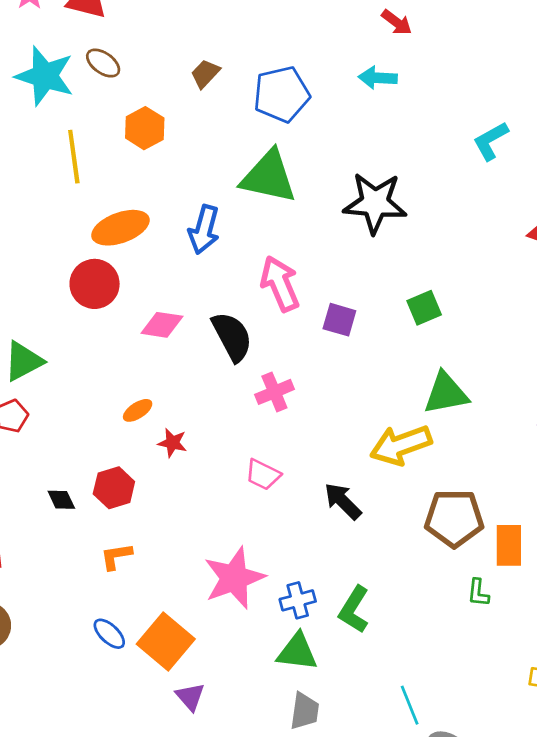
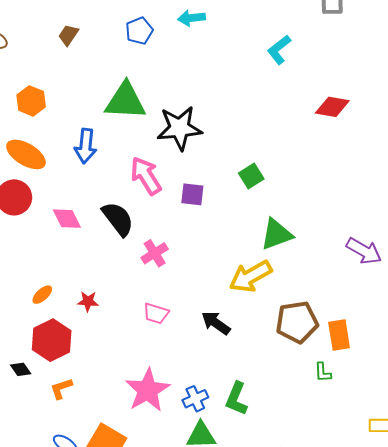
blue pentagon: (282, 94) -> (139, 31), moved, size x0.7
orange hexagon: (145, 128) -> (31, 101), moved
black star: (375, 203) -> (179, 128), moved
orange ellipse: (120, 228) -> (26, 154), turned 60
pink diamond: (162, 325) -> (67, 219), turned 64
orange ellipse: (138, 410) -> (42, 295), moved
red hexagon: (114, 488) -> (52, 340), size x1.4
black diamond: (61, 500) -> (21, 369), moved

